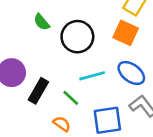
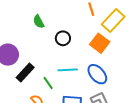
black circle: (77, 37) -> (63, 38), size x0.6

